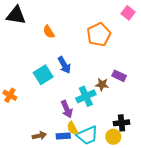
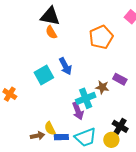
black triangle: (16, 15) -> (50, 16), moved
purple arrow: (67, 109) -> (78, 111), moved
black cross: (121, 123) -> (120, 126), turned 35
yellow semicircle: (72, 128) -> (50, 128), moved

